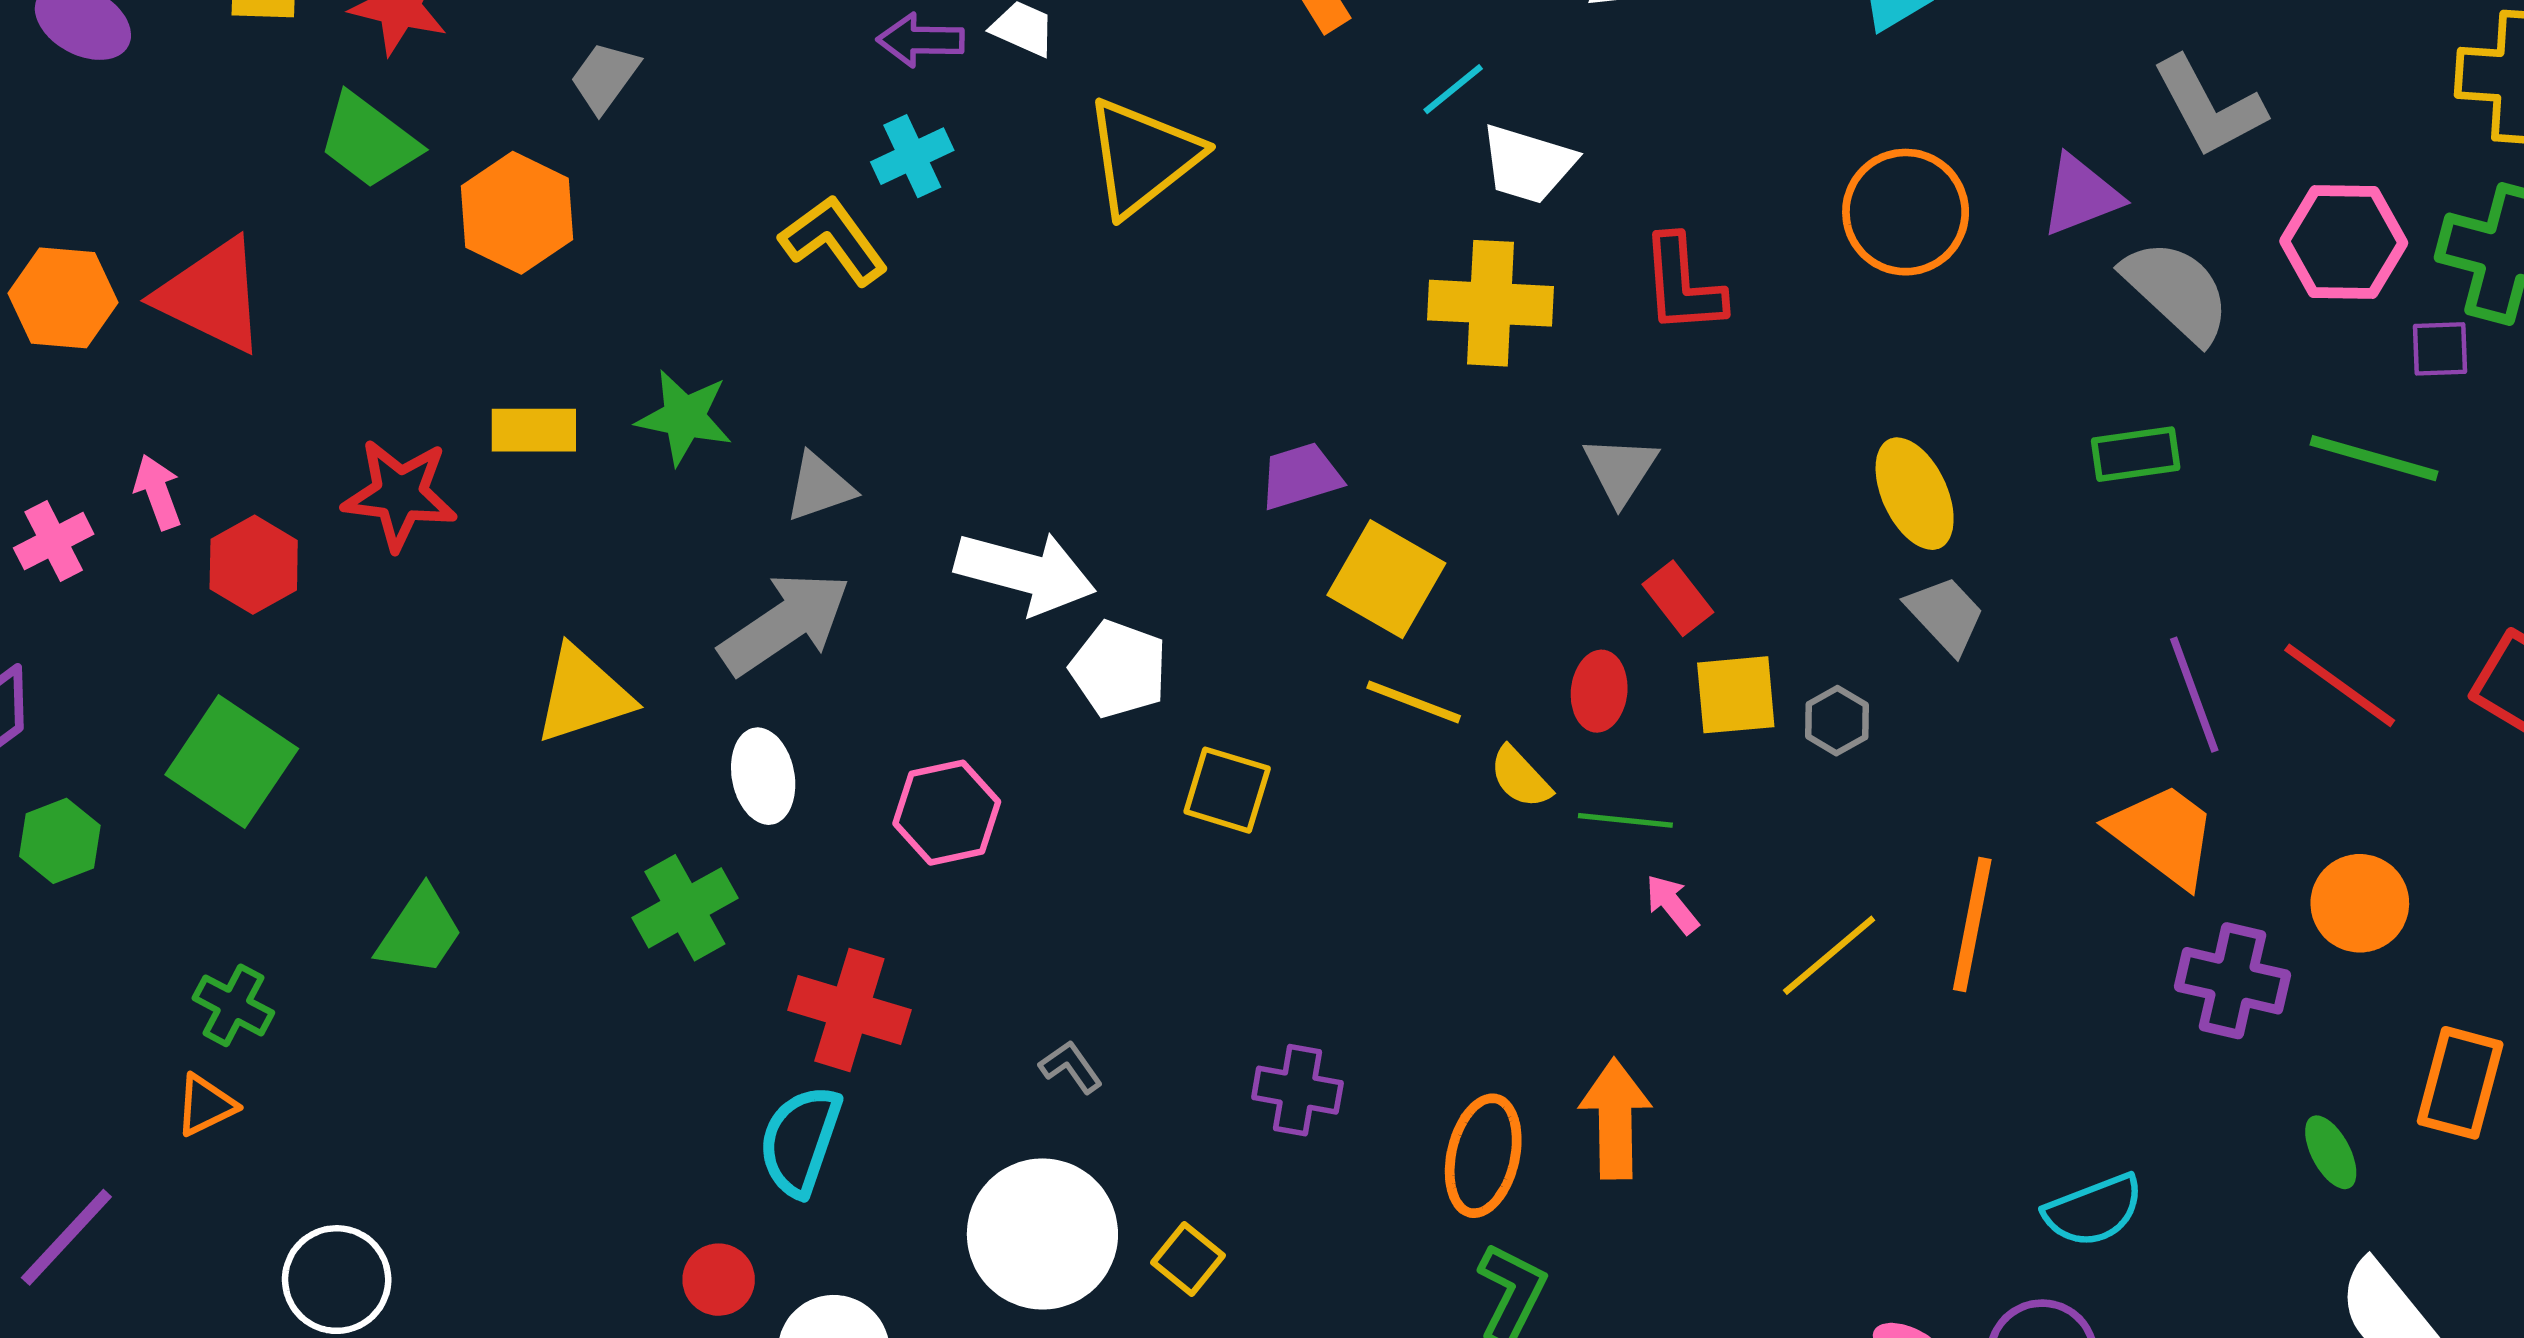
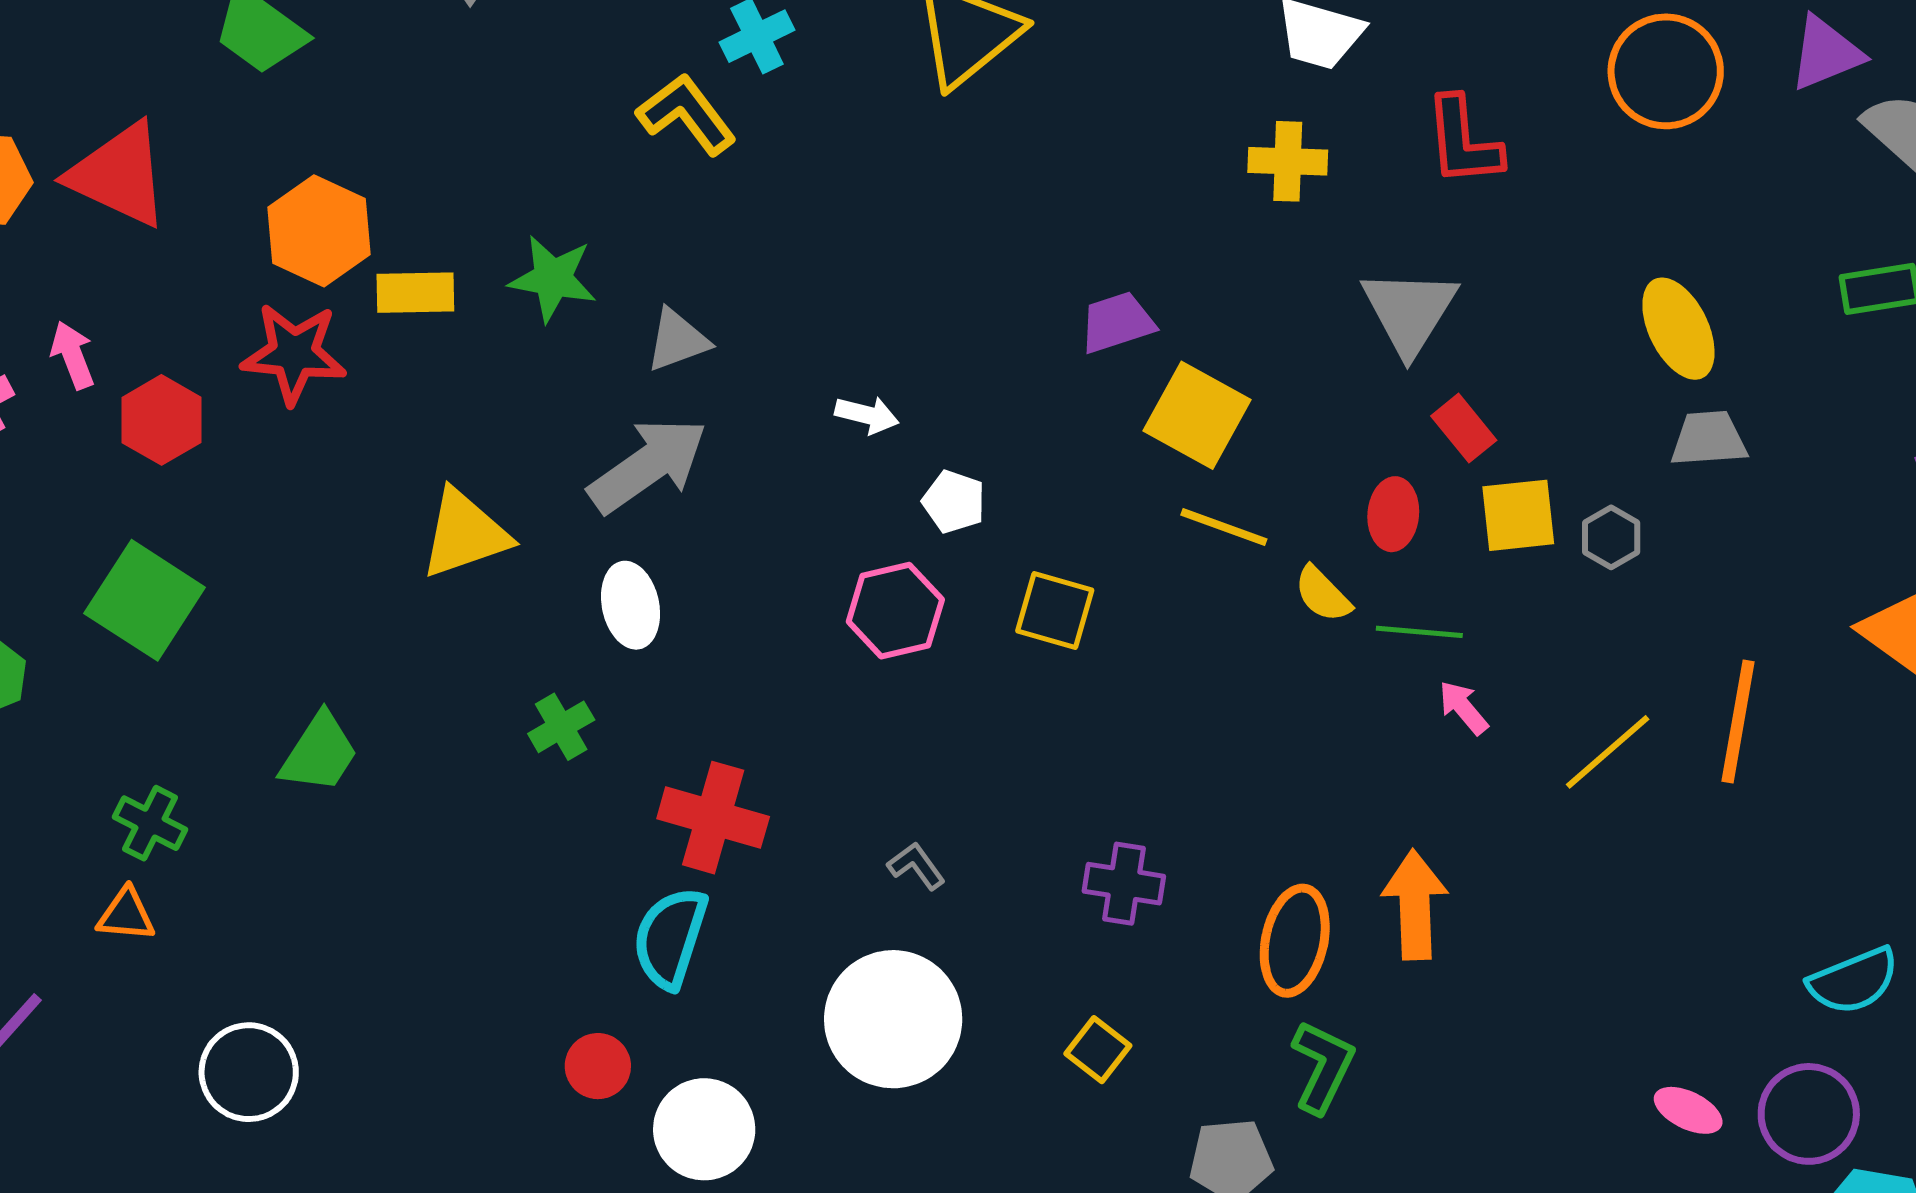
orange hexagon: (517, 213) -> (319, 231), moved
yellow cross: (1490, 303) -> (1288, 161), size x0.7
gray triangle: (1621, 470) -> (1409, 311), size x1.4
white arrow: (1025, 572) -> (867, 415), size x0.5
gray trapezoid: (1945, 615) -> (1709, 439), turned -50
white pentagon: (1119, 669) -> (954, 502), size x0.7
pink hexagon: (947, 813) -> (895, 611), moved
green cross: (685, 908) -> (561, 727), size x0.7
orange triangle: (206, 1105) -> (126, 915), turned 32
yellow square: (1188, 1259) -> (1098, 1050), moved

